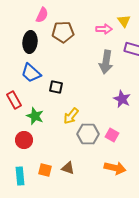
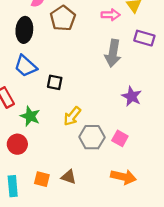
brown pentagon: (63, 32) -> (63, 18), turned -30

